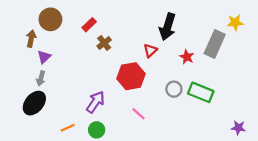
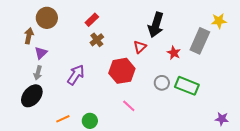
red rectangle: (89, 25) -> (92, 20), moved
purple arrow: (96, 102) -> (76, 75), moved

